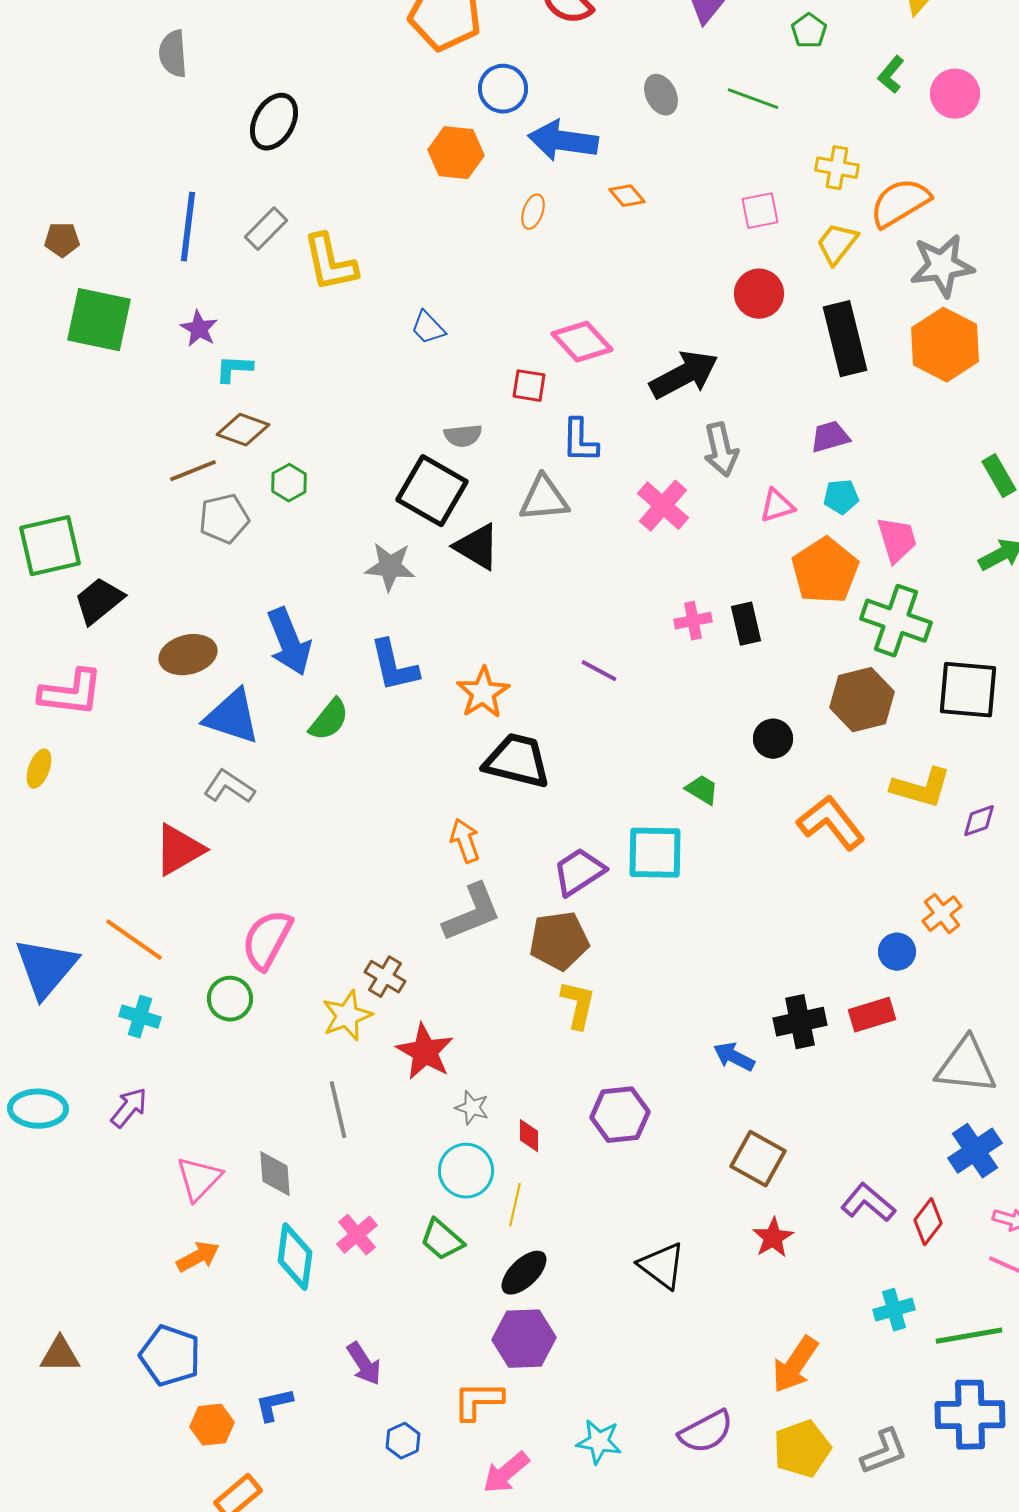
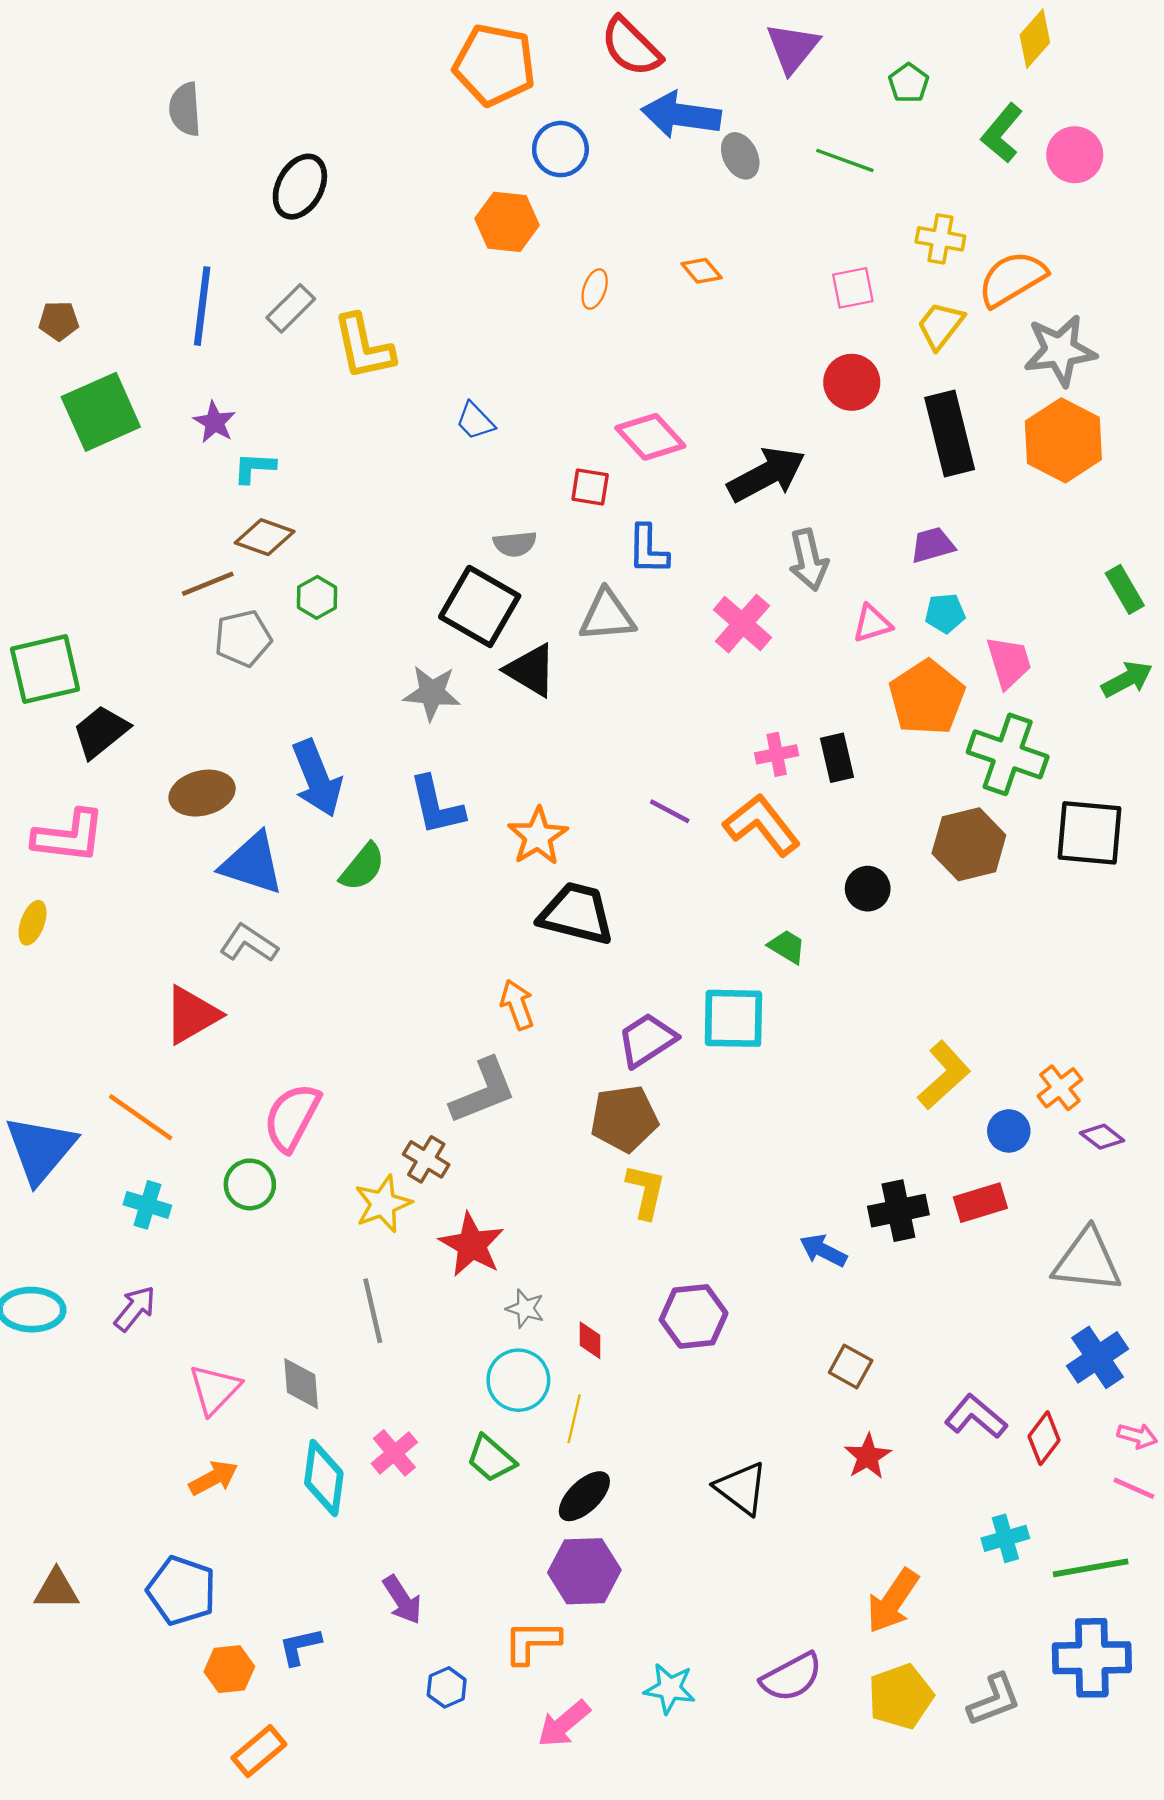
green L-shape: (891, 75) -> (1002, 133), size x1.4
blue arrow: (563, 141) -> (681, 115), moved
green square: (99, 320) -> (101, 412), turned -36
yellow L-shape: (921, 788) -> (944, 1075), moved, turned -58
purple diamond: (979, 821) -> (1102, 1137), moved, turned 57
orange L-shape: (831, 823) -> (762, 825), moved
gray L-shape: (472, 913) -> (483, 1091), moved
brown square: (758, 1159) -> (851, 1366), size x0.7

